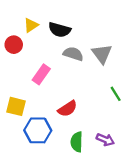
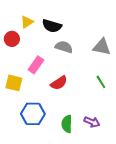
gray triangle: (102, 54) -> (102, 47), moved, turned -42
yellow square: (16, 106) -> (14, 83), moved
red semicircle: (68, 109) -> (59, 83), moved

